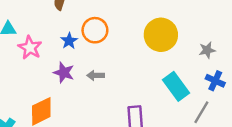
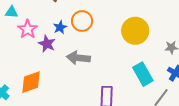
purple star: (64, 73) -> (47, 44), moved
gray arrow: (96, 75) -> (78, 58), size x1.6

